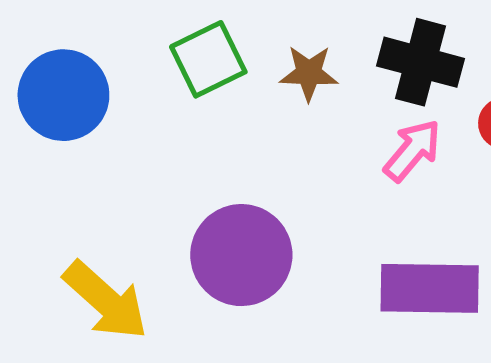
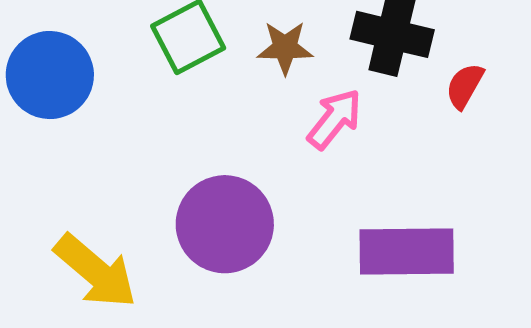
pink arrow: (412, 150) -> (335, 119), moved

